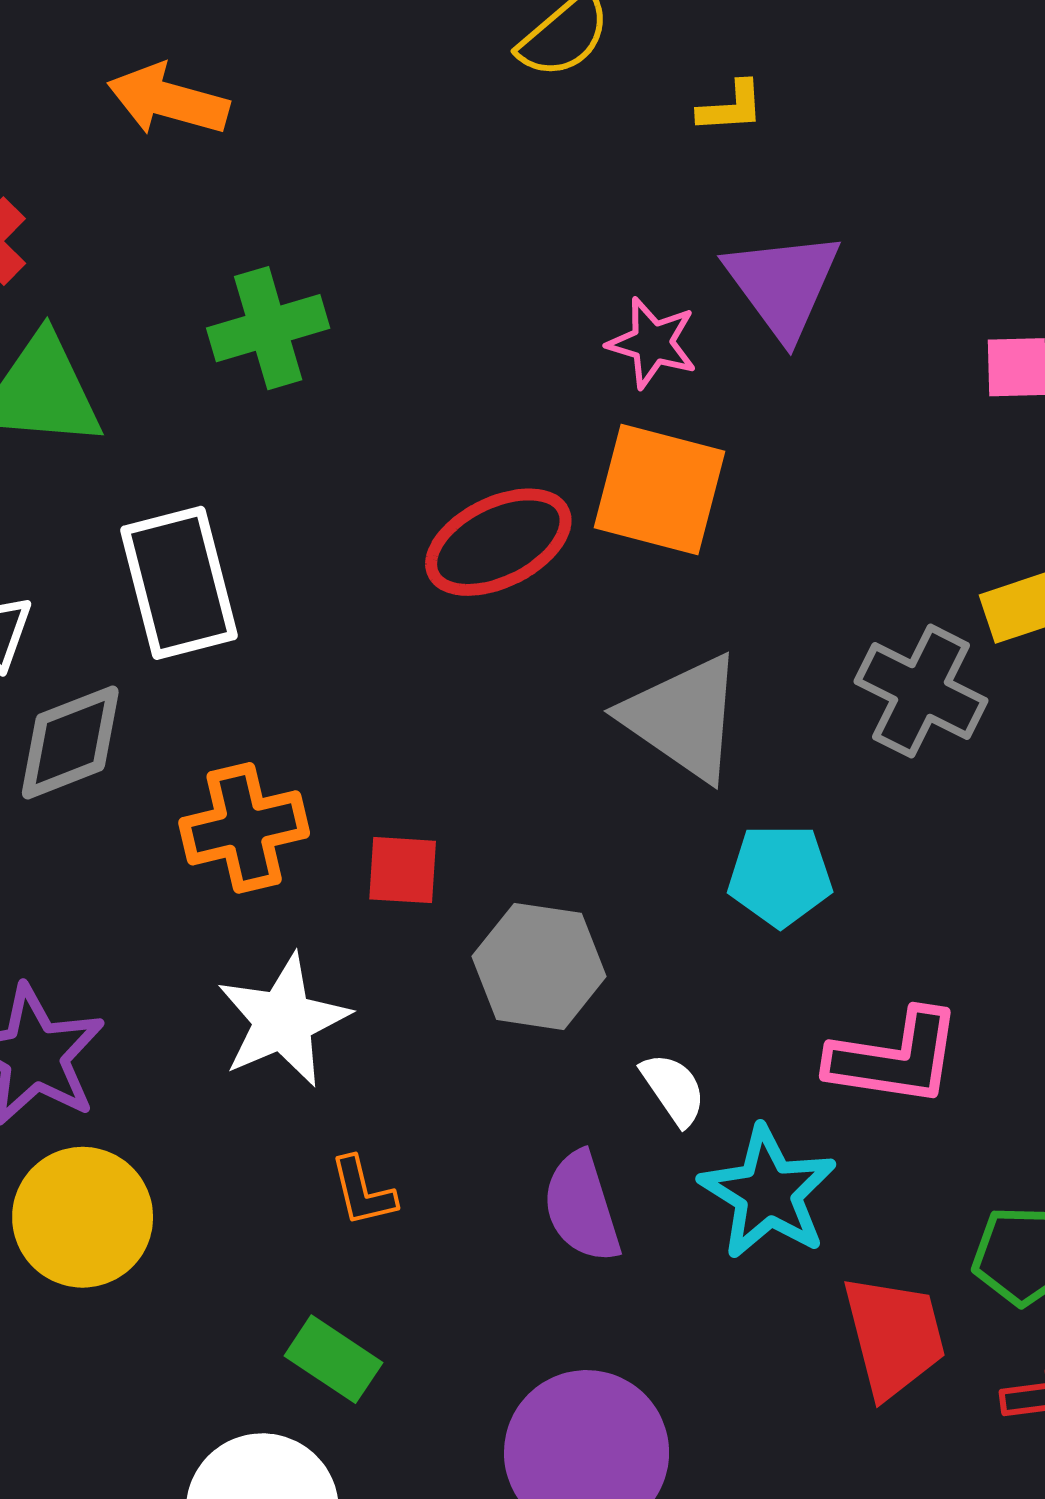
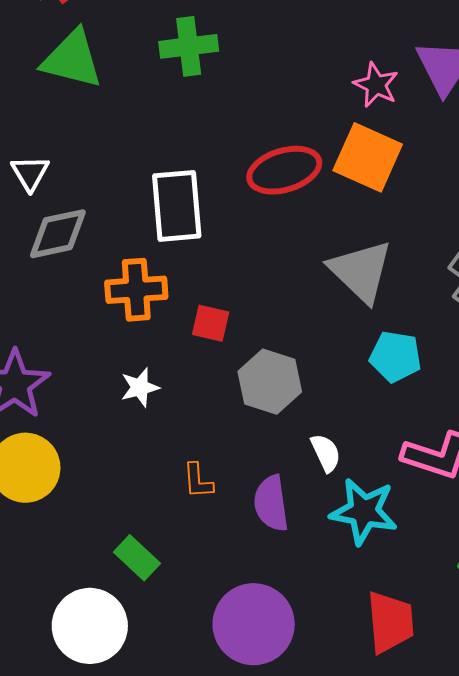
white rectangle: (179, 583) -> (177, 206), moved
white star: (283, 1020) -> (140, 387), size x0.6
orange L-shape: (363, 1192) -> (198, 481), moved
cyan star: (768, 1193) -> (364, 511), turned -30
red trapezoid: (894, 1336) -> (390, 622), moved

